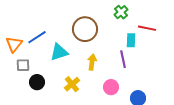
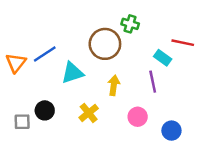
green cross: (121, 12) -> (130, 24), moved, turned -32
cyan rectangle: (131, 40) -> (163, 58), turned -56
gray square: (23, 65) -> (22, 122), moved

